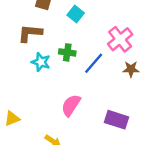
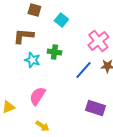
blue line: (94, 63) -> (83, 70), moved
pink semicircle: (71, 105) -> (37, 96), moved

